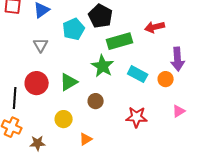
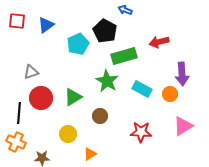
gray triangle: (41, 45) -> (31, 72), moved, turned 42
pink triangle: (179, 111) -> (183, 126), size x1.5

